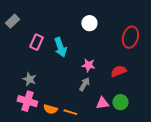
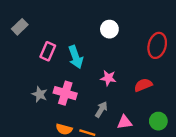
gray arrow: (84, 84) -> (101, 109), moved
pink cross: (27, 101) -> (65, 93), moved
green circle: (120, 102) -> (158, 121), moved

